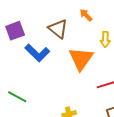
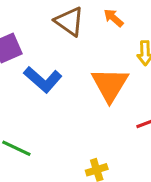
brown triangle: (58, 29) -> (69, 21), moved

